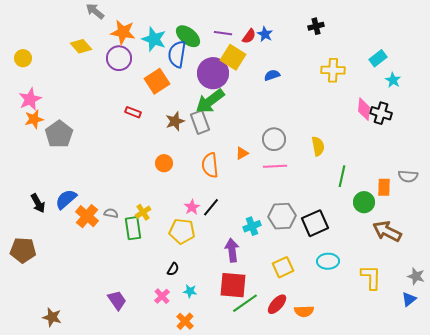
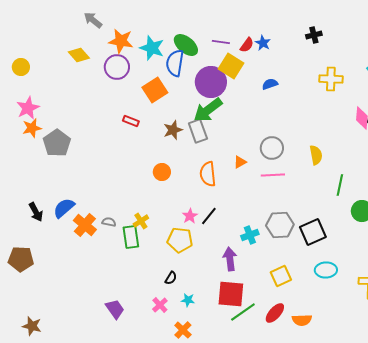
brown star: (52, 317) -> (32, 326), moved

